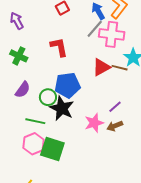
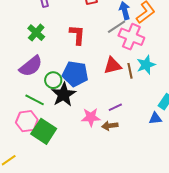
brown line: (120, 68) -> (130, 71), turned 49
purple semicircle: (23, 90) -> (31, 66), size x1.4

